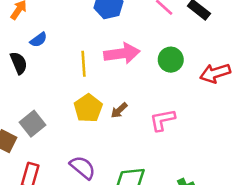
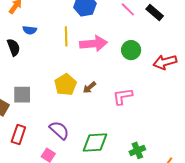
blue semicircle: (39, 40) -> (30, 30), turned 40
yellow line: (83, 64) -> (66, 36), moved
gray square: (32, 124) -> (22, 95), turned 36

